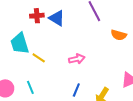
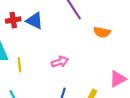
yellow line: (39, 58) -> (19, 65), turned 56

